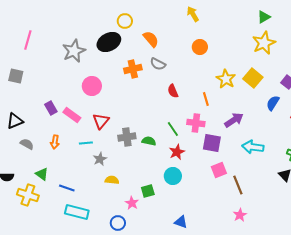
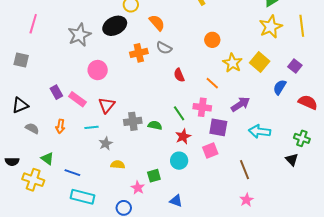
orange circle: (200, 47) -> (212, 40), moved
orange line: (206, 99) -> (212, 83), turned -32
pink square: (219, 170) -> (210, 151), moved
blue triangle: (181, 222) -> (176, 201), moved

